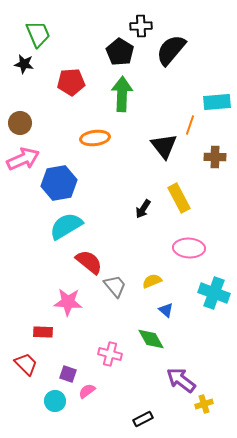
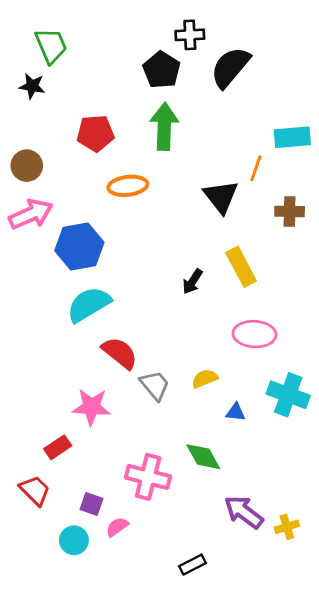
red pentagon: (71, 82) -> (95, 133), moved
blue triangle: (166, 310) -> (236, 412), moved, turned -35
red rectangle: (43, 332) -> (58, 447), turned -36
pink cross: (110, 354) -> (148, 477), size x1.4
yellow cross: (204, 404) -> (287, 527), moved

